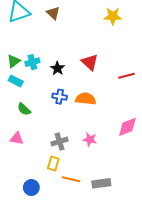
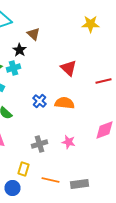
brown triangle: (53, 13) -> (34, 34), moved
black star: (57, 68) -> (20, 50), moved
blue cross: (60, 97) -> (40, 101), turned 32
yellow rectangle: (53, 163) -> (24, 169), moved

